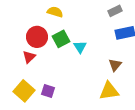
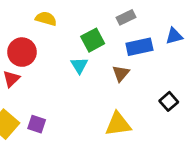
green square: (61, 39) -> (93, 40), moved
brown triangle: (115, 65) -> (121, 73), moved

